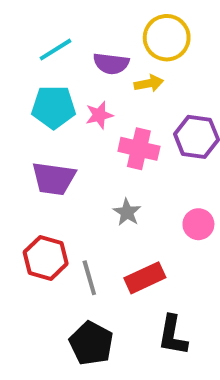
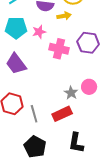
purple trapezoid: (54, 179) -> (16, 64), turned 45
gray star: (127, 212) -> (71, 93), moved

